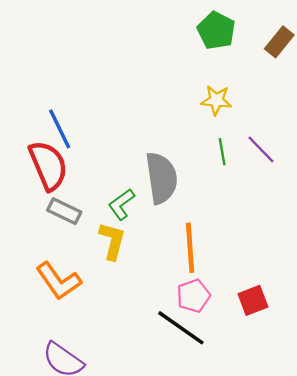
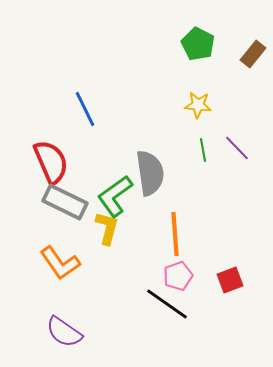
blue line: (60, 129) -> (85, 109), moved
green L-shape: (121, 204) -> (115, 196), size x1.5
gray rectangle: (64, 211) -> (65, 202), size x1.5

